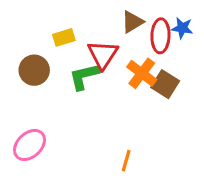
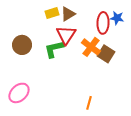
brown triangle: (132, 22) -> (68, 14), moved
yellow rectangle: (64, 37) -> (52, 13), moved
orange line: (126, 161) -> (89, 103), moved

